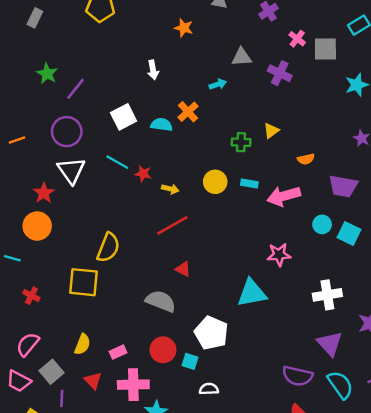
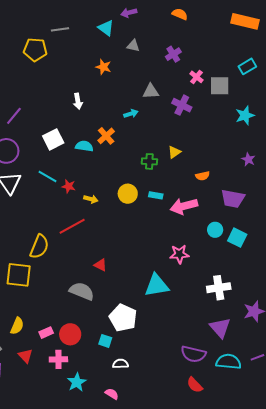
red line: (172, 225) -> (72, 226), moved
red circle: (163, 350) -> (70, 334), moved
pink cross: (133, 385) -> (58, 359), size x0.7
cyan semicircle: (340, 385) -> (228, 362), turned -50

